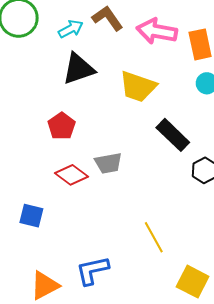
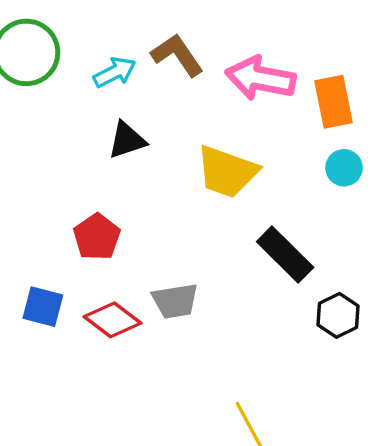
black triangle: (78, 69) -> (127, 140), size x0.7
blue square: (31, 216) -> (43, 307), moved

